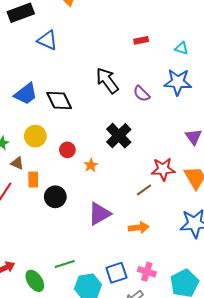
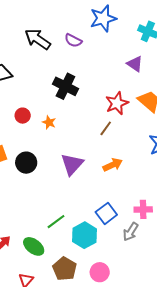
pink cross: (147, 272) -> (143, 209), moved

